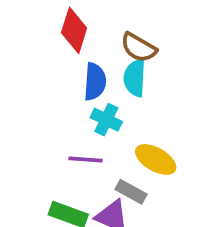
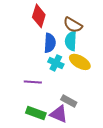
purple line: (85, 159) -> (33, 82), moved
yellow ellipse: (156, 159) -> (80, 62), moved

